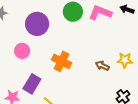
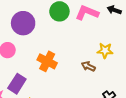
yellow star: (125, 60) -> (105, 51), moved

